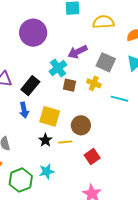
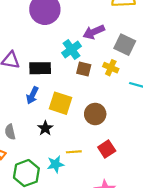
black rectangle: (30, 86) -> (40, 68), turned 48
blue arrow: (24, 110) -> (32, 95), turned 35
black star: (45, 140) -> (45, 128), moved
yellow line: (65, 142) -> (74, 152), moved

